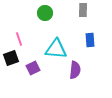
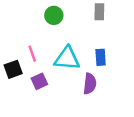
pink line: (19, 39) -> (32, 54), moved
blue rectangle: (90, 40) -> (101, 57), moved

